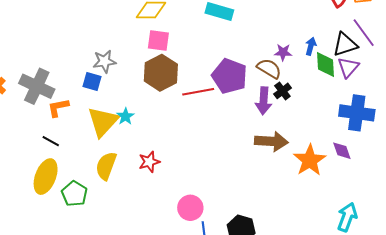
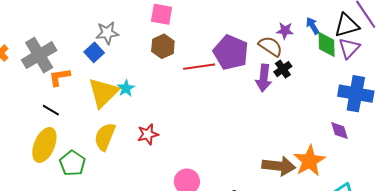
blue arrow: (311, 46) -> (313, 26), turned -48
brown hexagon: (161, 73) -> (163, 46), size x0.7
blue square: (92, 81) -> (94, 52), turned 30
gray cross: (37, 86) -> (39, 55), turned 32
brown arrow: (271, 141) -> (279, 166), moved
orange star: (310, 160) -> (309, 161), moved

